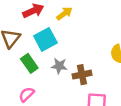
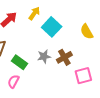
cyan square: (45, 39) -> (52, 27), moved
pink semicircle: (27, 94) -> (13, 81), moved

